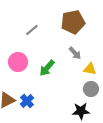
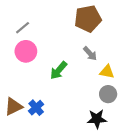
gray line: (32, 30) -> (23, 28), moved
pink circle: (18, 62) -> (26, 51), moved

